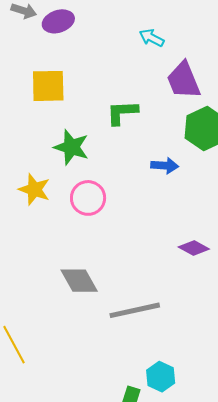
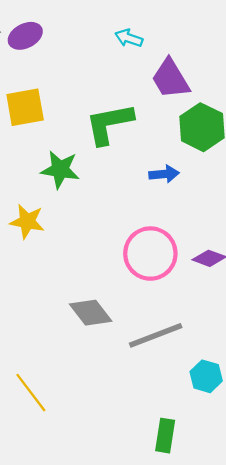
green L-shape: (122, 112) -> (109, 124), size x1.4
pink circle: (88, 198) -> (150, 254), moved, size x1.4
cyan hexagon: (161, 377) -> (206, 376), moved

